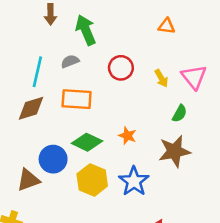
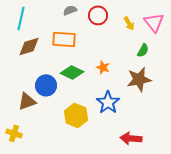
gray semicircle: (70, 61) -> (70, 10), moved
cyan line: (37, 72) -> (21, 18), moved
yellow hexagon: (92, 180) -> (76, 115), moved

